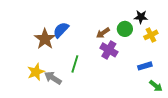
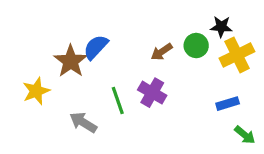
yellow cross: (151, 35) -> (237, 55), size x1.5
purple cross: (109, 50) -> (152, 93), moved
green line: (75, 64) -> (118, 100), turned -36
yellow star: (36, 72) -> (36, 91), moved

